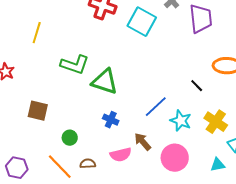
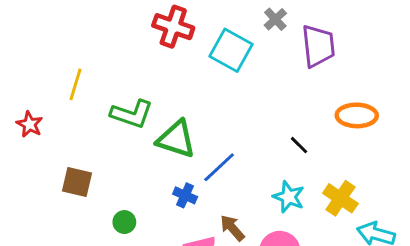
yellow line: (37, 33) -> (75, 84), moved
black line: (197, 86) -> (299, 145), moved
blue line: (156, 107) -> (219, 167), moved

